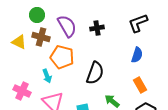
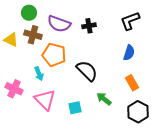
purple semicircle: (67, 26) -> (59, 24), turned 140
black semicircle: (95, 73) -> (87, 71), turned -65

